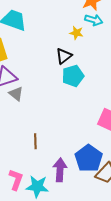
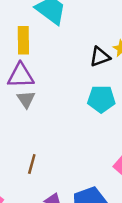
black triangle: (64, 56) -> (100, 57), moved

